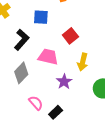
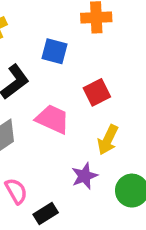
purple star: (64, 82) -> (84, 176), moved

